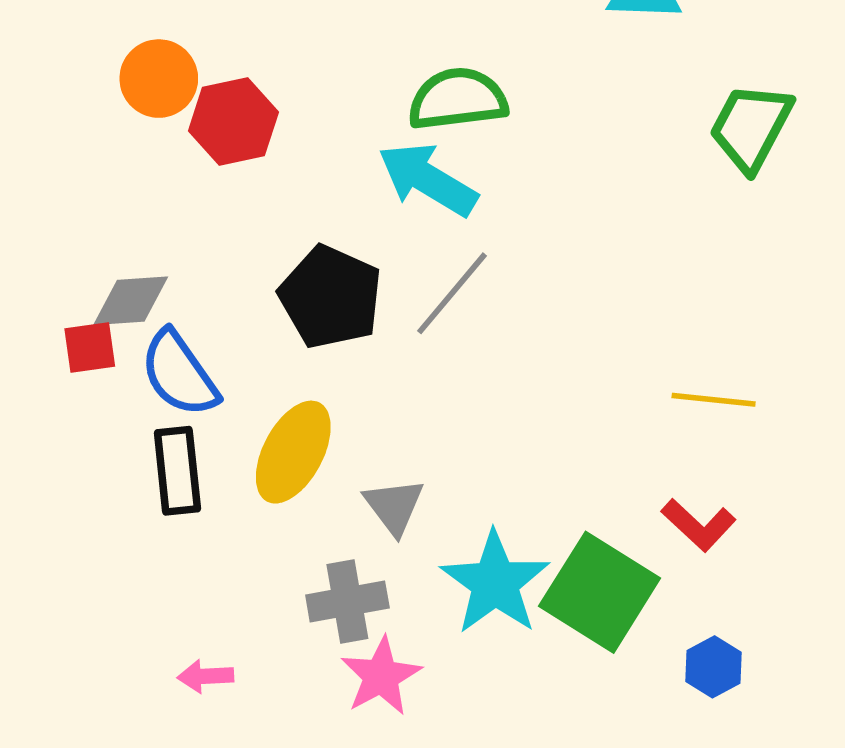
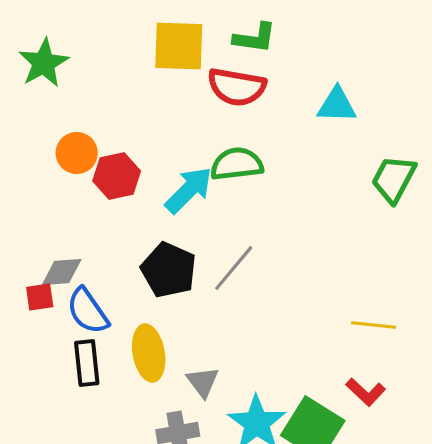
cyan arrow: (428, 179) -> (189, 190), moved, turned 104
yellow ellipse: (293, 452) -> (149, 353), turned -38

